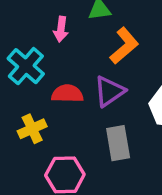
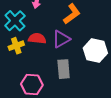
yellow cross: (32, 129) -> (16, 46), moved

